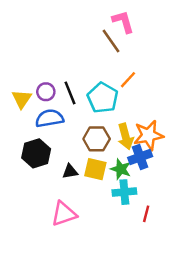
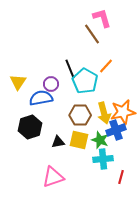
purple circle: (46, 92) -> (51, 84), moved
black line: (70, 93) -> (70, 69), moved

